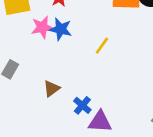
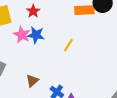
pink star: (42, 27) -> (22, 35), turned -30

